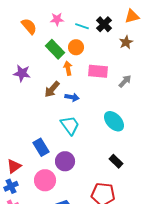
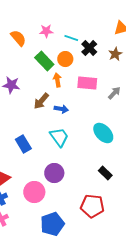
black cross: (104, 24) -> (89, 48), moved
blue rectangle: (41, 147) -> (23, 144), moved

